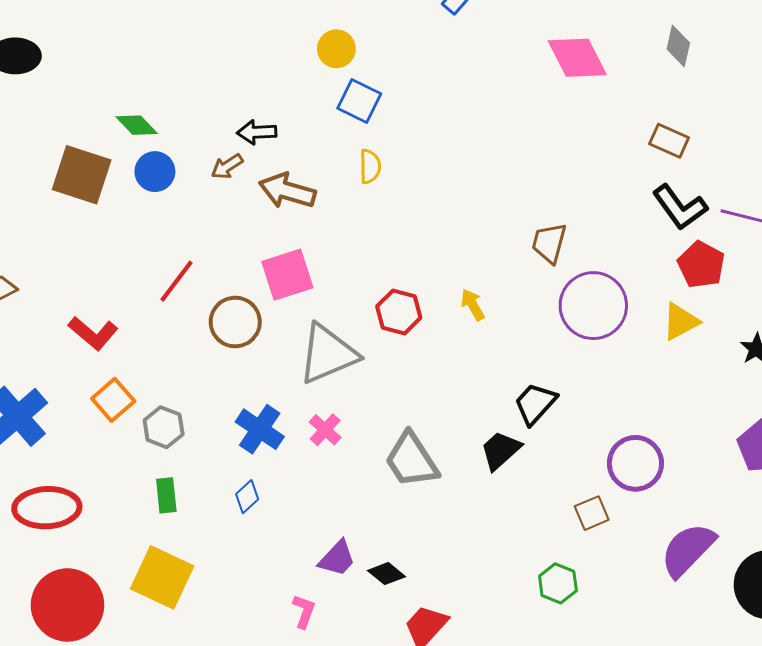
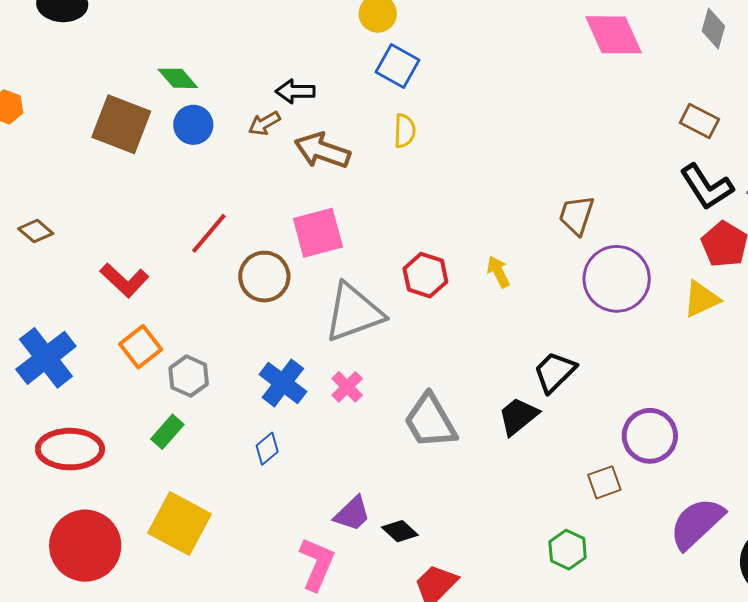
green rectangle: (166, 495) -> (167, 432), moved, turned 44
pink L-shape: (304, 611) -> (317, 564), size x1.6

